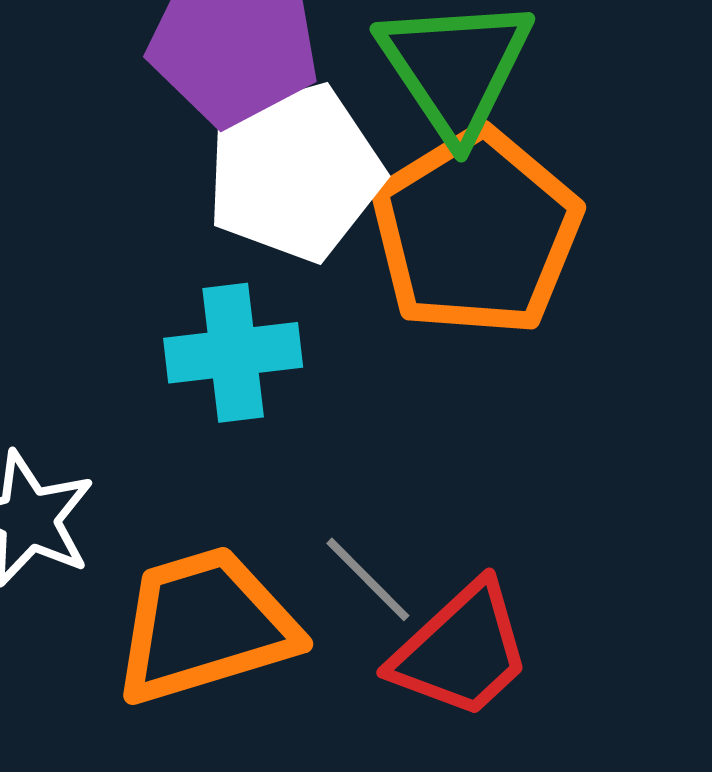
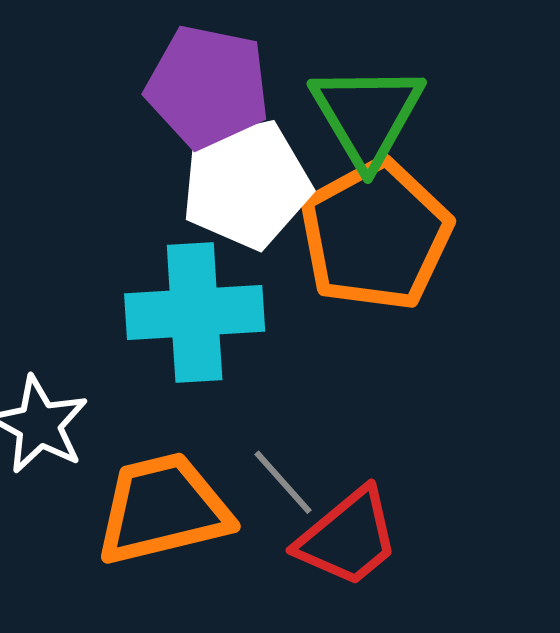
cyan cross: (233, 353) -> (195, 313), size x1.4

